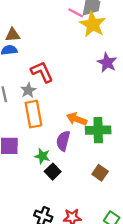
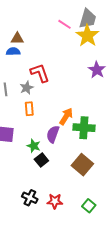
pink line: (76, 13) -> (65, 24), moved
orange rectangle: (33, 114) -> (29, 109), size x0.6
orange arrow: (77, 119) -> (66, 116), turned 96
brown square: (100, 173) -> (82, 165), size x1.5

